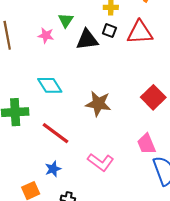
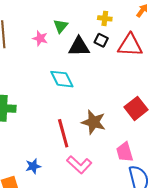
cyan diamond: (50, 85) -> (62, 79), moved
brown star: (98, 104) -> (94, 122), moved
red line: (56, 133) -> (63, 133), moved, turned 32

